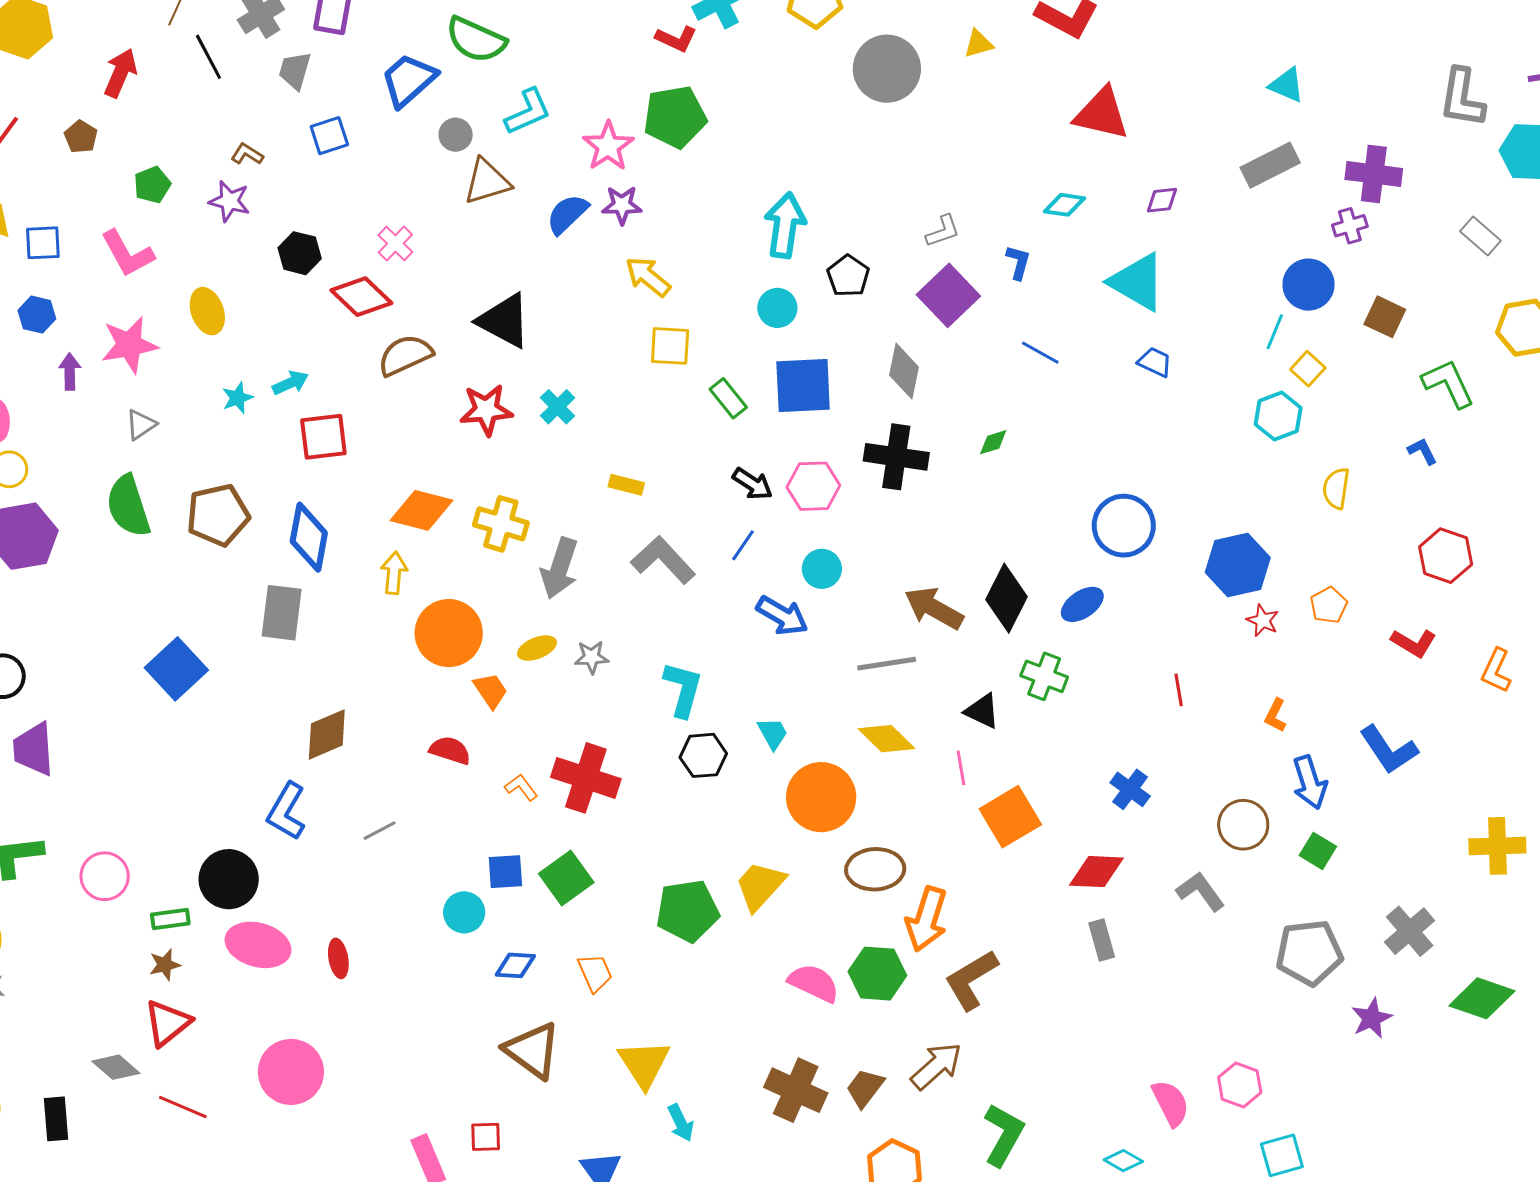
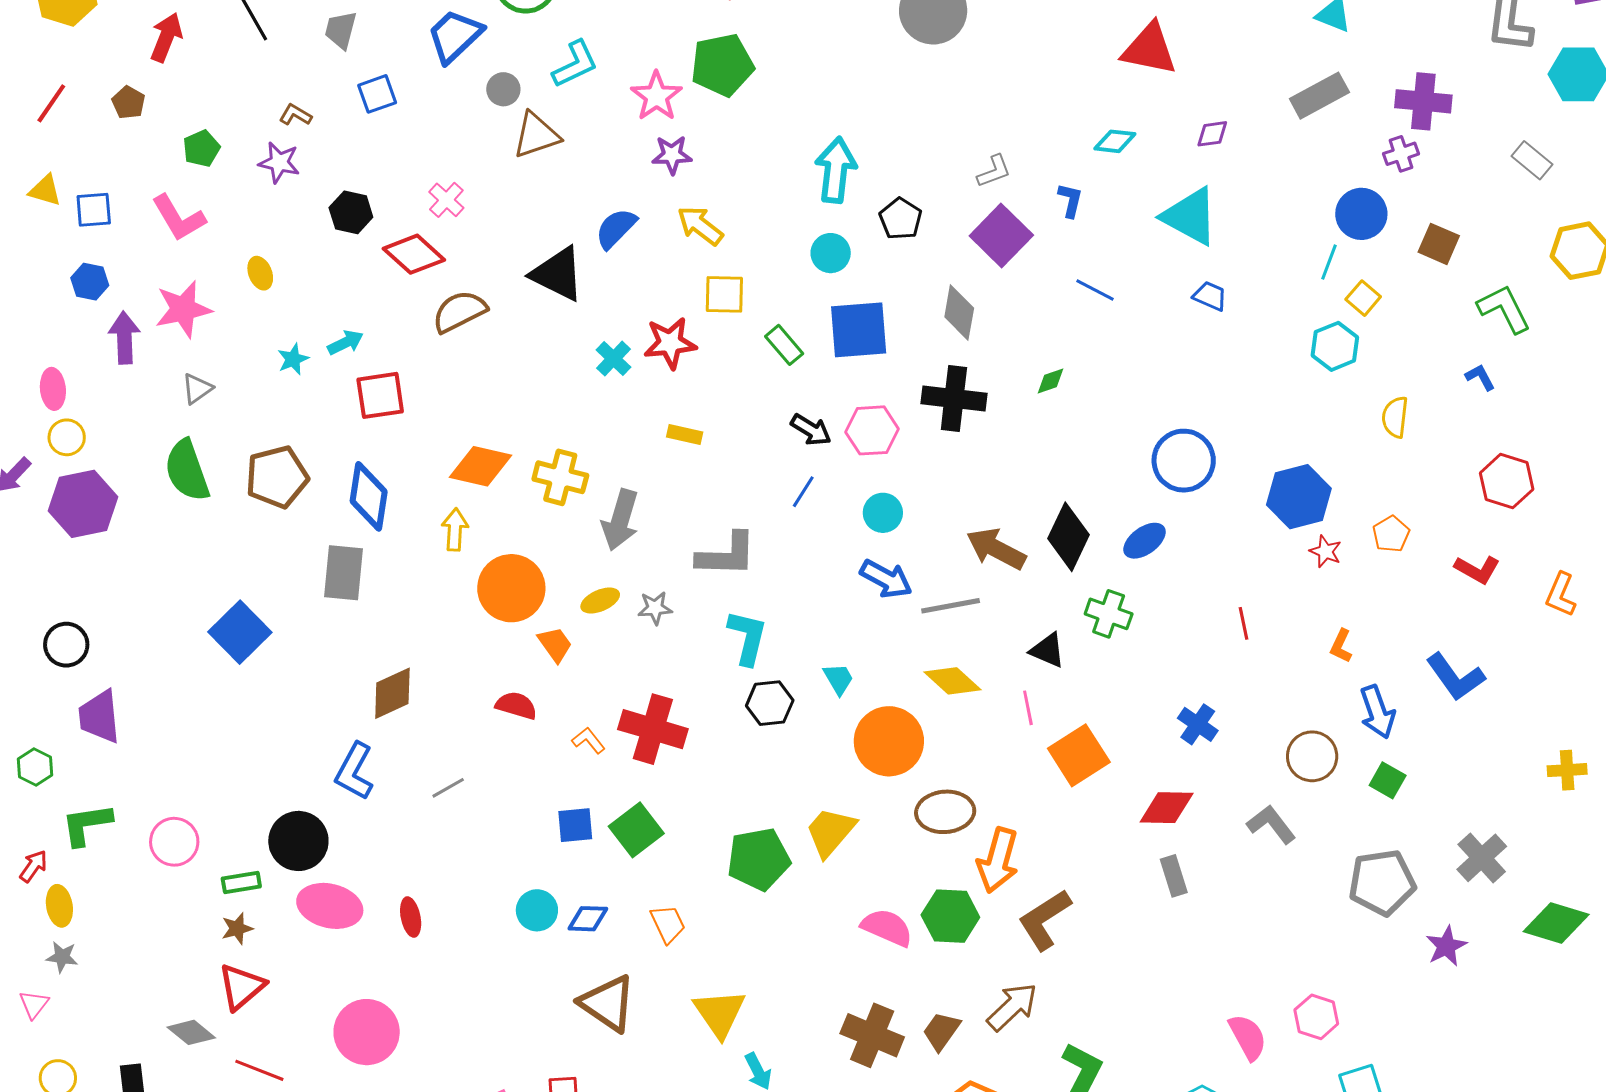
blue semicircle: (567, 214) -> (616, 228), moved
yellow ellipse: (207, 311) -> (260, 273), size x0.7
purple arrow: (70, 372) -> (124, 338), size x1.4
red star: (486, 410) -> (670, 343), moved
gray L-shape: (663, 560) -> (727, 555), moved, turned 136
blue arrow: (782, 616) -> (886, 579), moved
yellow cross: (1497, 846) -> (1567, 770), size x0.7
cyan circle: (464, 912) -> (537, 910), moved

